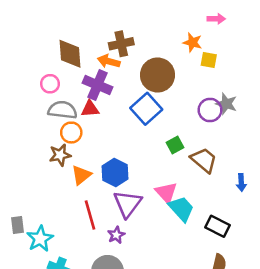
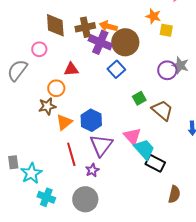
brown cross: (121, 44) -> (85, 27), moved
orange arrow: (109, 61) -> (108, 26), moved
purple cross: (98, 85) -> (100, 42), moved
blue square: (146, 109) -> (116, 69), size x0.7
gray semicircle: (62, 110) -> (17, 70), moved, turned -60
black rectangle: (218, 226) -> (155, 163), moved

